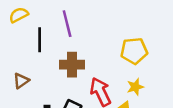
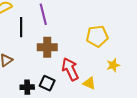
yellow star: (135, 87) -> (113, 65), moved

